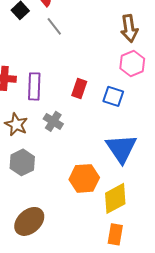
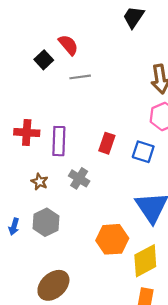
gray line: (54, 26) -> (80, 77), turned -60
brown star: (16, 124) -> (40, 182), size x0.7

